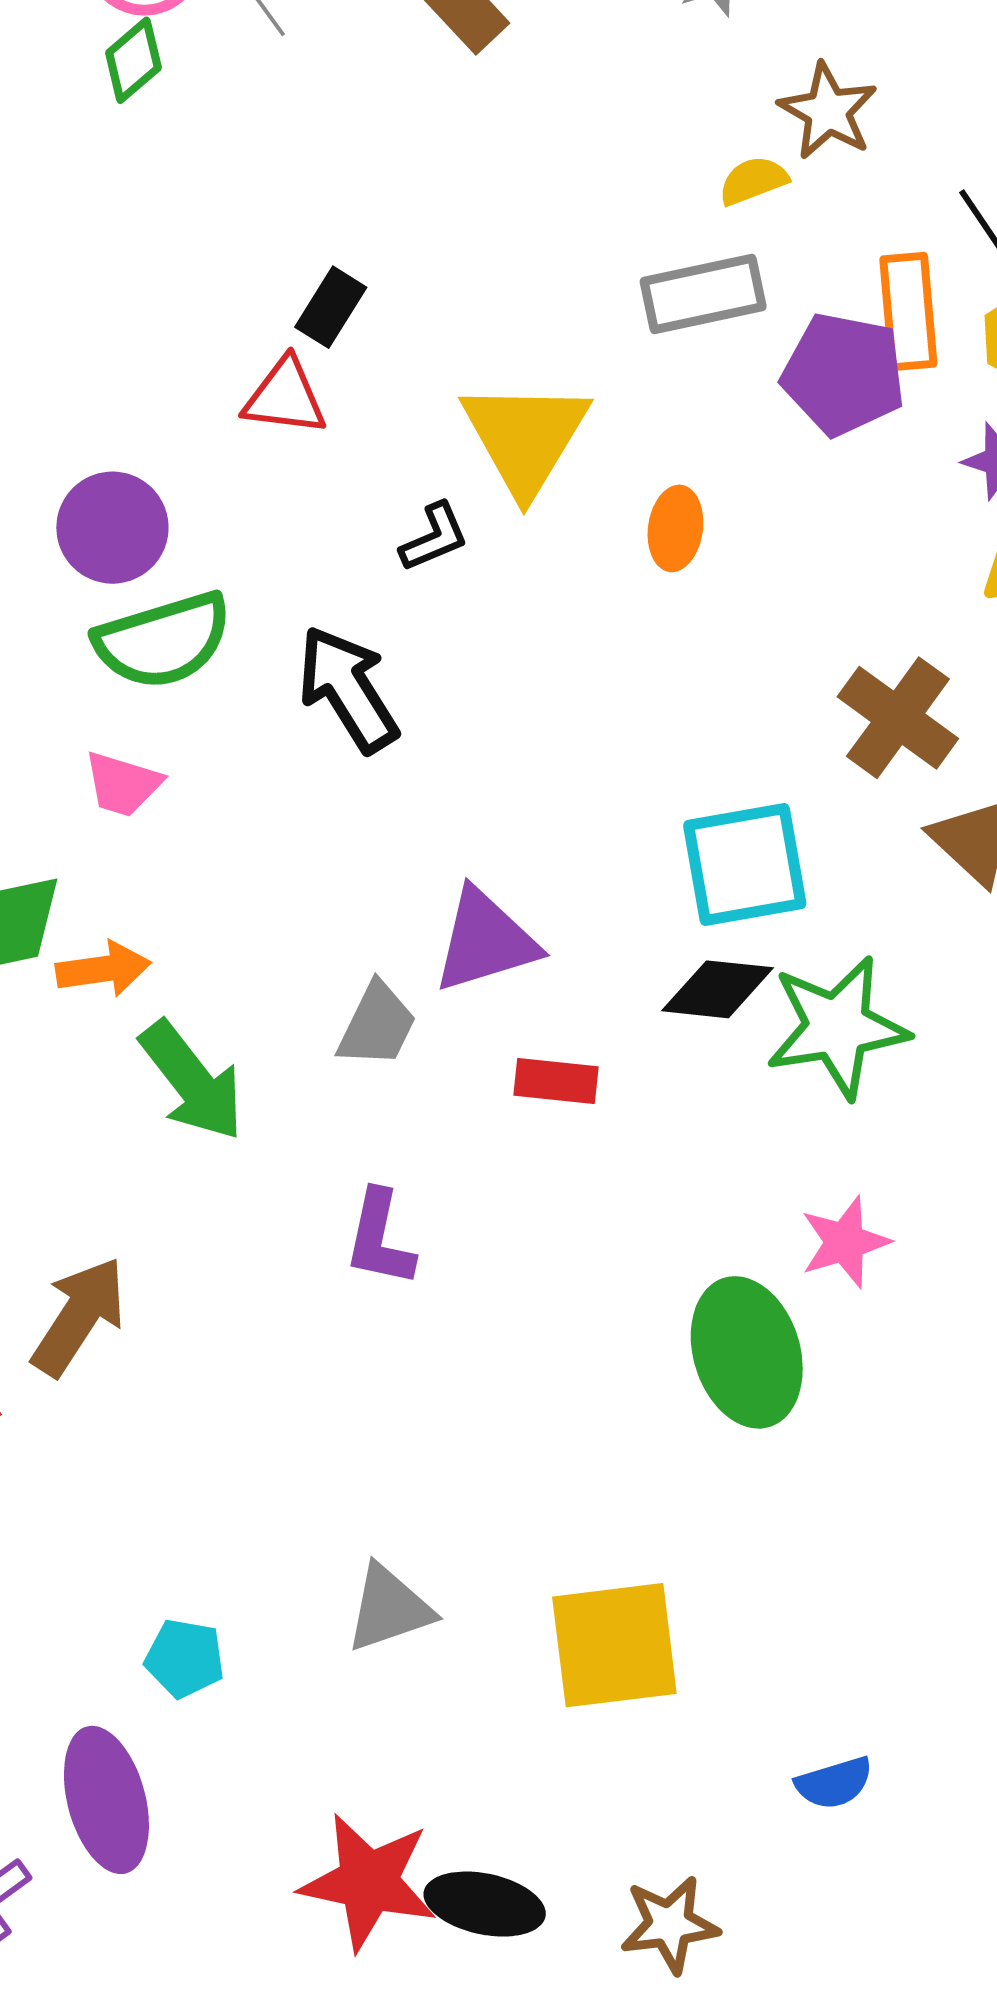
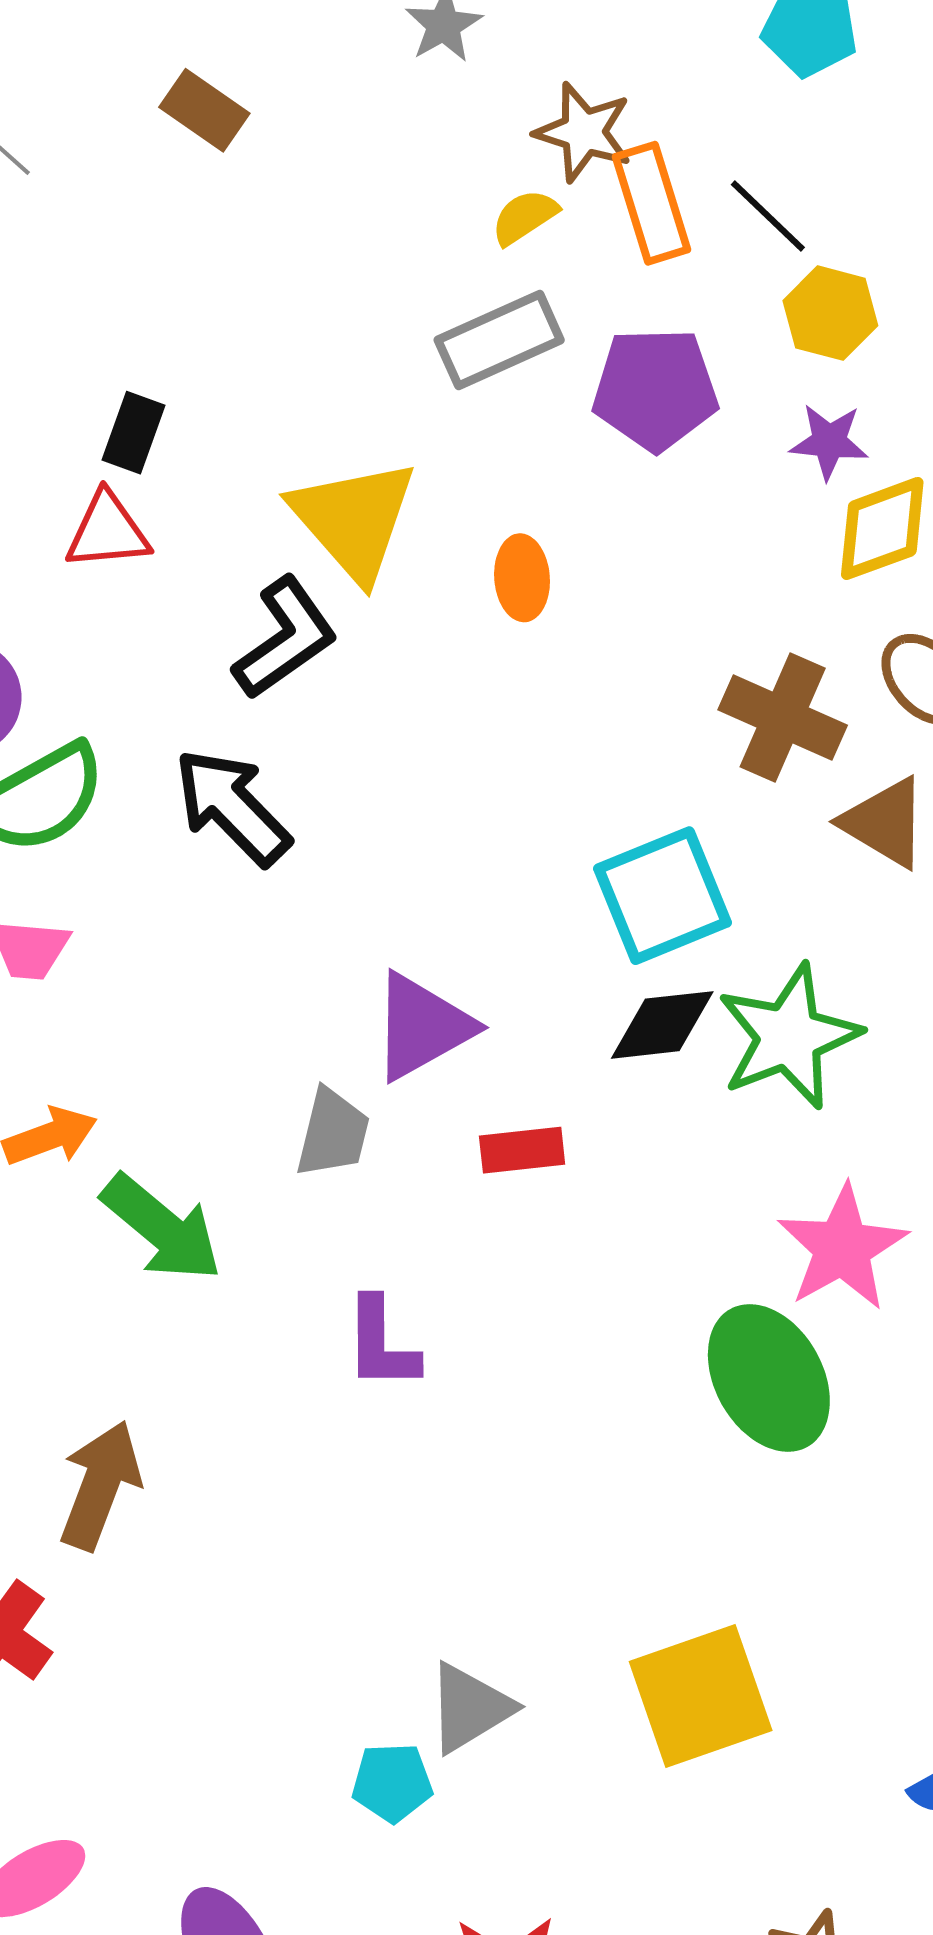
orange rectangle: (908, 312) -> (651, 203), moved
black L-shape: (434, 537) -> (285, 638), size x1.6
pink star: (845, 1242) -> (842, 1248), size x1.4
cyan pentagon: (185, 1658) -> (392, 1782), moved

